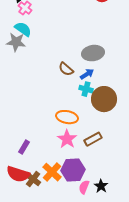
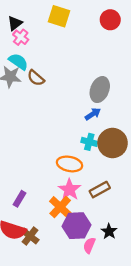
gray ellipse: (93, 53) -> (100, 90), turned -60
brown semicircle: (66, 69) -> (36, 78), moved
cyan cross: (86, 89) -> (89, 142), moved
orange cross: (52, 172) -> (60, 207), moved
black star: (101, 186) -> (109, 231), moved

